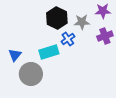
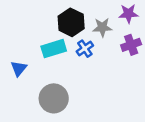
cyan rectangle: (49, 52) -> (54, 49), moved
gray circle: (31, 74) -> (54, 98), moved

